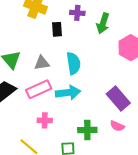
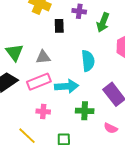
cyan semicircle: (73, 63) -> (88, 61), moved
pink semicircle: (117, 126) -> (111, 128), moved
green cross: (87, 130) -> (85, 111), moved

